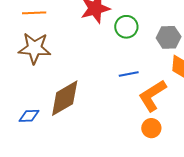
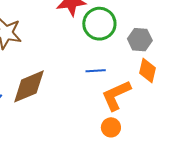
green circle: (126, 27) -> (99, 24), size x1.4

